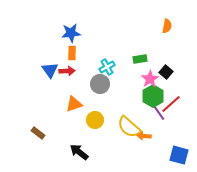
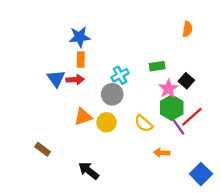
yellow circle: (95, 120) -> (107, 122), moved
yellow semicircle: (129, 127) -> (144, 123), moved, size x0.7
blue square: (179, 155) -> (201, 174), turned 30

